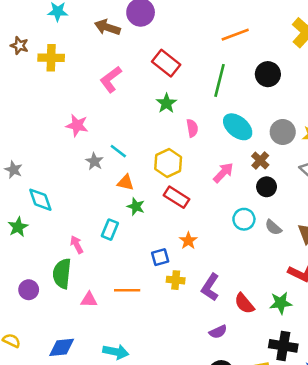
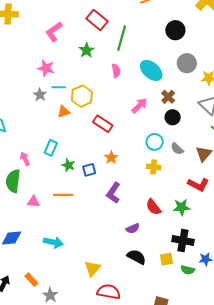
green line: (220, 80) -> (122, 38), moved
green star: (166, 103) -> (87, 50), moved
pink star: (77, 125) -> (46, 68), moved
gray circle: (283, 132) -> (187, 63), moved
cyan line: (118, 151) -> (59, 87), turned -40
yellow hexagon: (168, 163) -> (82, 96), moved
orange triangle: (126, 183) -> (64, 112), turned -32
green star: (136, 206) -> (68, 165), moved
yellow cross: (176, 280) -> (154, 167), moved
purple L-shape: (210, 287) -> (113, 193), moved

